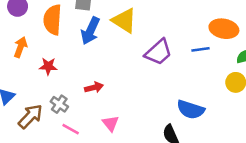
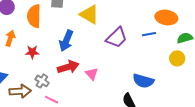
blue arrow: (90, 31) -> (66, 41), moved
red arrow: (94, 87) -> (68, 67), size x1.5
brown arrow: (30, 116) -> (20, 91), turned 45
pink triangle: (111, 123) -> (92, 74), moved

